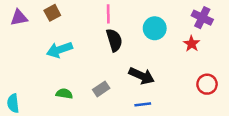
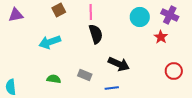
brown square: (52, 13) -> (59, 10), moved
cyan circle: (155, 28) -> (140, 17), moved
gray rectangle: (101, 89) -> (85, 75), turned 56
blue line: (143, 104) -> (112, 88), moved

